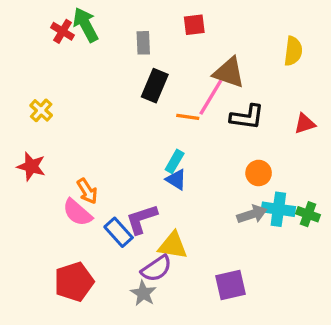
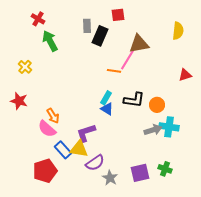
green arrow: (86, 25) -> (50, 41), moved
brown triangle: (229, 72) -> (139, 44), turned -30
black rectangle: (155, 86) -> (100, 36), moved
black L-shape: (247, 117) -> (134, 100), moved
green cross: (308, 214) -> (165, 169), moved
blue rectangle: (119, 232) -> (63, 150), moved
yellow triangle: (173, 245) -> (79, 149), moved
gray star: (143, 293) -> (110, 178), moved

